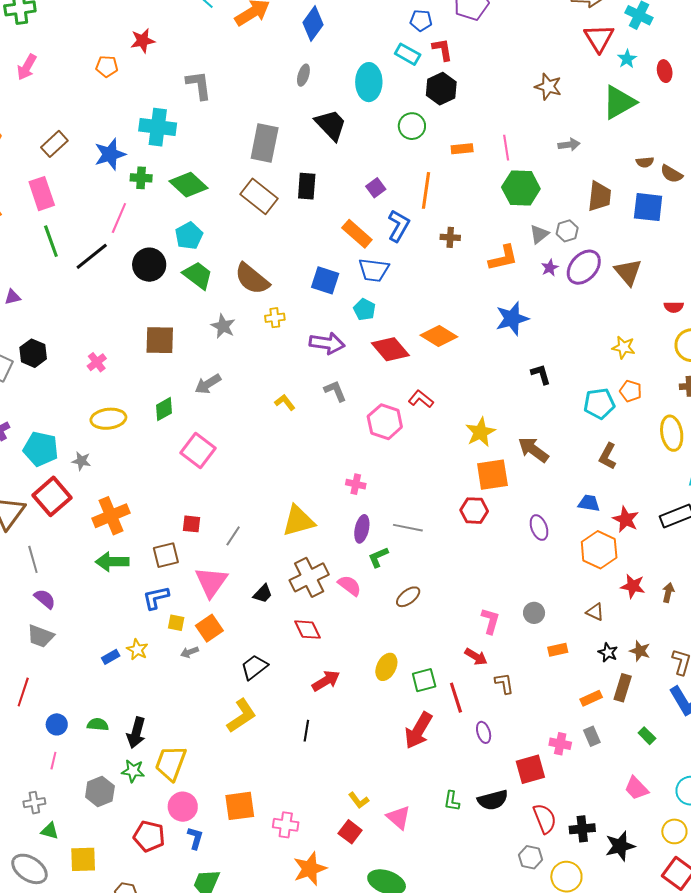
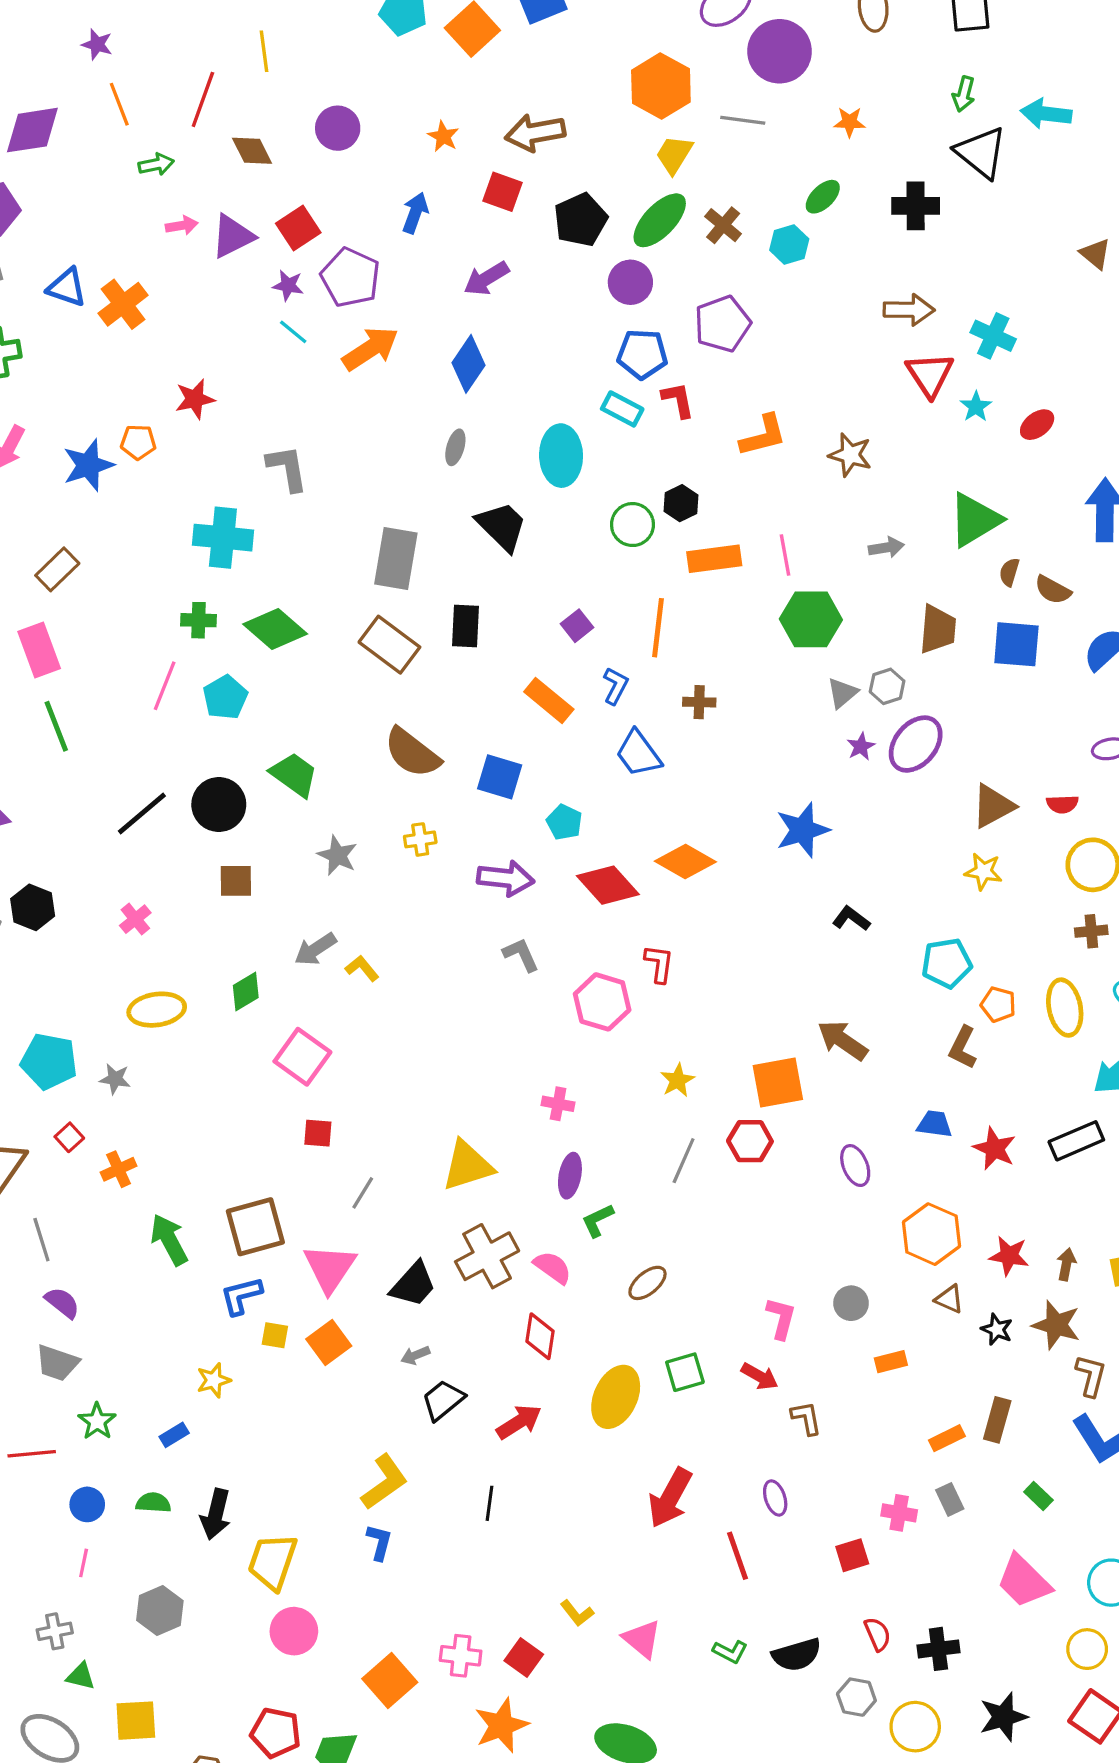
blue pentagon: (421, 21) -> (642, 354), size x1.4
red ellipse: (665, 71) -> (1037, 425), turned 65
black hexagon: (441, 89) -> (681, 503), moved, size x0.7
green triangle: (619, 102) -> (975, 520), moved
orange rectangle: (462, 149) -> (714, 559), size x1.5
blue star: (110, 154) -> (88, 465), moved
brown semicircle: (645, 162) -> (1009, 572), turned 114
blue L-shape: (399, 226) -> (616, 686), size x0.7
cyan pentagon: (189, 236) -> (225, 697), moved
black line: (92, 256) -> (142, 814), moved
orange L-shape: (503, 258) -> (763, 436), moved
black circle: (149, 265) -> (219, 804), moved
blue trapezoid: (374, 270) -> (638, 754), moved, turned 48
brown triangle: (628, 272) -> (993, 806), moved, turned 44
brown semicircle: (252, 279) -> (412, 753), moved
brown square: (160, 340) -> (236, 881), size x0.7
black L-shape: (541, 374) -> (851, 919), turned -35
orange pentagon: (631, 391) -> (998, 1004), moved
red L-shape: (421, 399) -> (659, 964), turned 60
yellow L-shape: (285, 402) -> (362, 968), moved
yellow star: (480, 432) -> (678, 1080), moved, size x0.7
red square: (52, 496) -> (69, 1137), size x0.5
orange cross: (111, 516) -> (119, 1169), moved, size x0.6
red square: (191, 524) -> (318, 1133), moved
gray line: (408, 528) -> (684, 1161), moved, turned -76
orange hexagon: (599, 550) -> (931, 1234), moved
brown square: (166, 555) -> (255, 1227), size x1.4
green arrow: (112, 562) -> (169, 1240), turned 64
black trapezoid: (263, 594) -> (413, 1284), size x1.5
red diamond: (308, 630) -> (540, 1336), moved, turned 36
yellow star: (137, 650) -> (214, 1380), turned 30
brown star: (640, 651) -> (1056, 1325), moved, size x1.4
gray arrow: (189, 652) -> (415, 1355), moved
black star: (608, 652) -> (997, 1329), moved
blue rectangle: (111, 657) -> (174, 1435), moved
black trapezoid: (254, 667) -> (443, 1400), moved
yellow ellipse: (386, 667) -> (616, 1397), size x1.4
green square: (424, 680) -> (685, 1372), moved
red line: (23, 692) -> (32, 1454), turned 68
red line: (456, 698) -> (737, 1556), moved
red square: (530, 769) -> (852, 1555), size x0.7
green star: (133, 771) -> (97, 1421), moved, turned 30
pink trapezoid: (636, 788) -> (1024, 1581), size x1.4
black semicircle: (493, 800) -> (797, 1655), moved
green L-shape: (452, 801) -> (730, 1652), moved, turned -70
orange square: (240, 806) -> (390, 1680), moved, turned -32
red semicircle: (545, 819) -> (878, 1634), size x0.7
red square: (350, 832) -> (524, 1657), moved
red pentagon: (149, 836) -> (276, 1733), moved
blue L-shape: (195, 838) -> (379, 1542), moved
black star: (620, 846) -> (1003, 1717), moved

